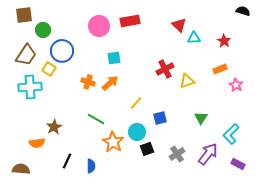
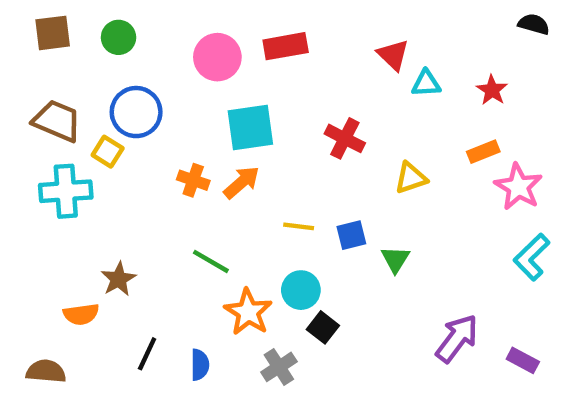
green circle: (43, 30) -> (119, 37), moved
brown trapezoid: (26, 55) -> (57, 121), turned -100
cyan square: (114, 58) -> (250, 127), size x1.6
red cross: (165, 69) -> (345, 138), moved, turned -36
pink star: (236, 85) -> (518, 187), size x1.5
yellow line: (136, 103) -> (299, 226), turned 56
blue square: (160, 118) -> (351, 235), moved
green triangle: (201, 118) -> (395, 259), moved
cyan L-shape: (231, 134) -> (532, 257), moved
black square: (147, 149) -> (323, 327), turned -32
gray cross: (177, 154) -> (279, 367), moved

